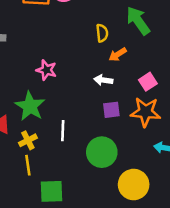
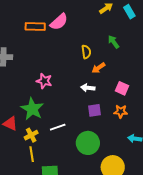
green arrow: (138, 21) -> (114, 42), size x0.6
pink square: (148, 82) -> (122, 88), turned -32
orange star: (145, 112) -> (121, 111), size x0.6
white line: (63, 131) -> (58, 127), turned 70

